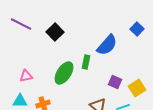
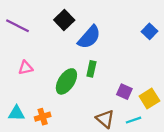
black square: (55, 32) -> (64, 20), moved
blue semicircle: (107, 45) -> (89, 37), moved
pink triangle: (26, 76) -> (26, 68), moved

